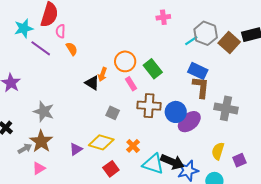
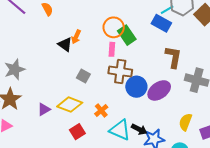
orange circle: (125, 61) -> (114, 27), moved
blue rectangle: (198, 71) -> (161, 23), moved
pink rectangle: (131, 84) -> (112, 49), moved, turned 32
gray star: (44, 112) -> (15, 69), turned 30
blue circle: (176, 112) -> (136, 87), moved
black arrow: (172, 162) -> (139, 129), size x0.7

